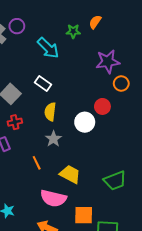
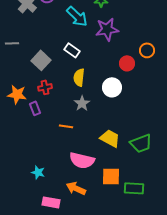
purple star: (108, 62) -> (107, 29), moved
red circle: (102, 106) -> (127, 63), moved
orange line: (37, 163) -> (66, 126), turned -56
yellow trapezoid: (70, 174) -> (110, 138), moved

